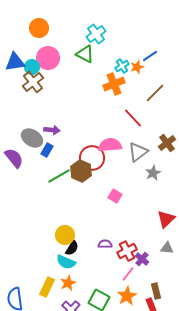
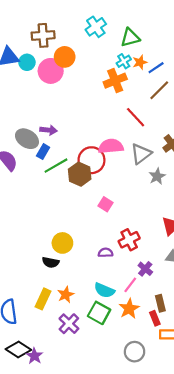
orange circle: (39, 28) -> (65, 57), moved
green triangle: (85, 54) -> (130, 38), moved, turned -42
blue line: (150, 56) -> (156, 68), moved
pink circle: (48, 58) -> (51, 71), moved
brown cross: (33, 82) -> (43, 35), moved, turned 35
green line: (59, 176) -> (56, 166), moved
pink square: (115, 196) -> (105, 204), moved
black semicircle: (72, 248) -> (51, 262), moved, turned 70
red cross: (127, 251) -> (129, 240), moved
cyan semicircle: (66, 262) -> (104, 290), moved

